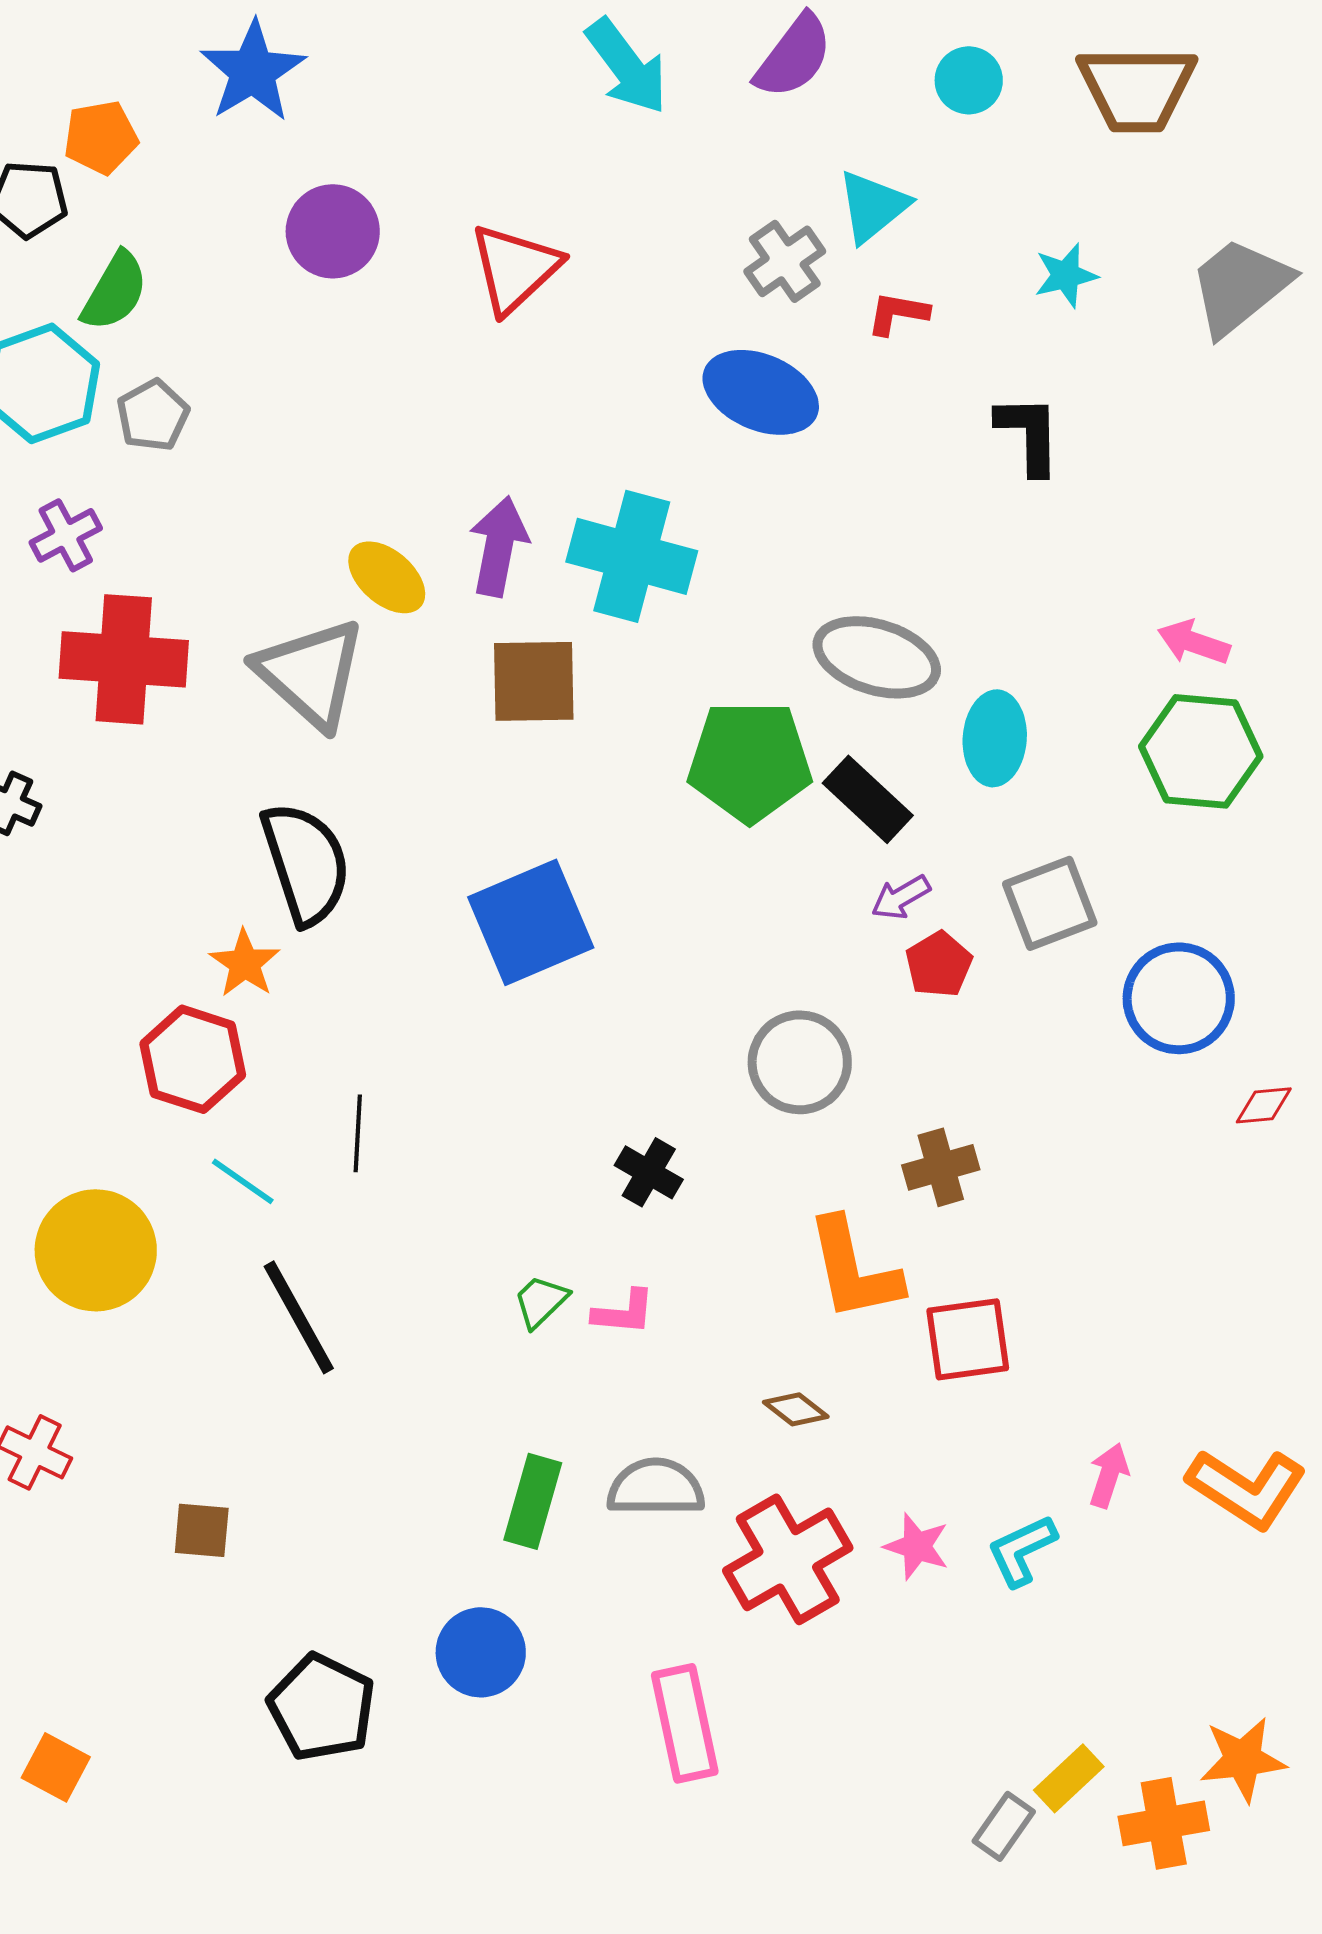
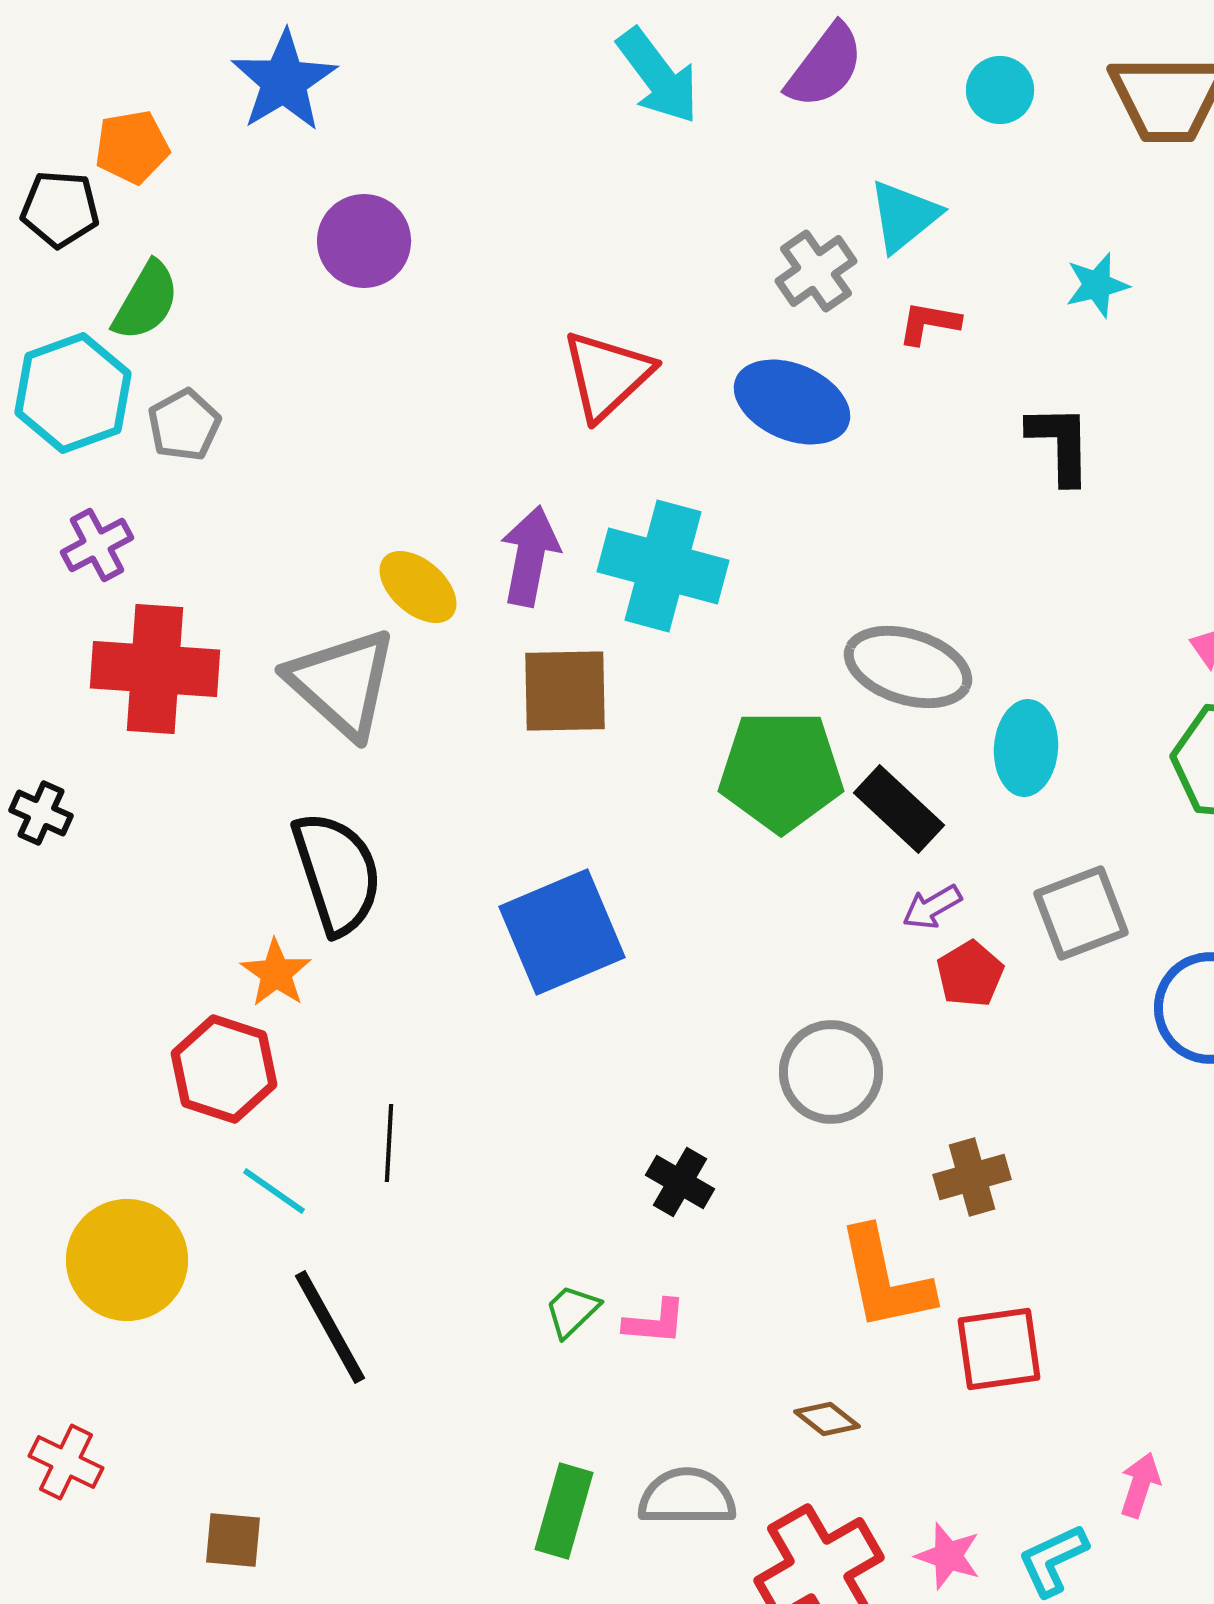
red triangle: (515, 268) -> (607, 375), moved

